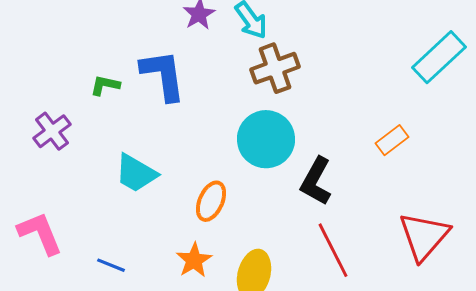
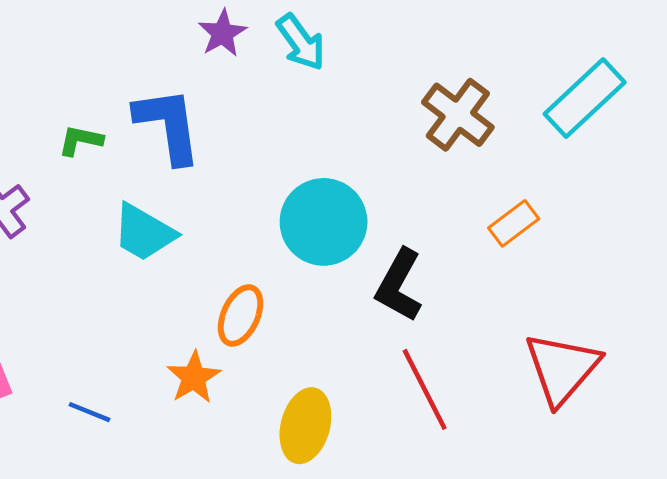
brown cross: (275, 68) -> (458, 115), moved, turned -33
cyan trapezoid: (136, 173) -> (144, 232), moved
orange star: (194, 260) -> (194, 377), moved

